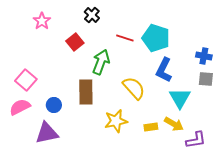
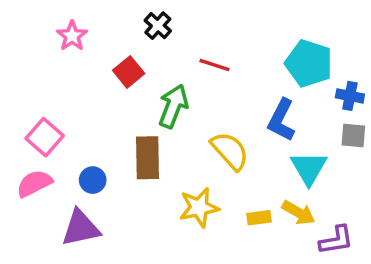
cyan pentagon: (156, 38) -> (309, 63), moved

